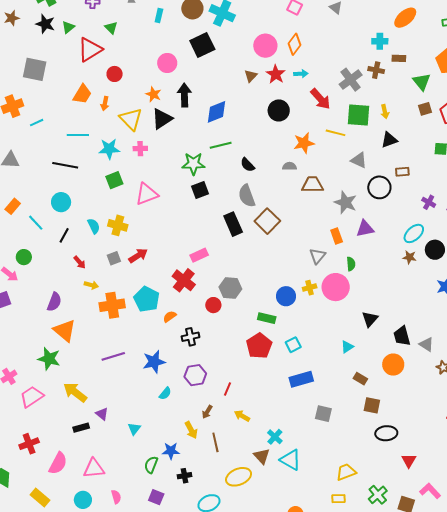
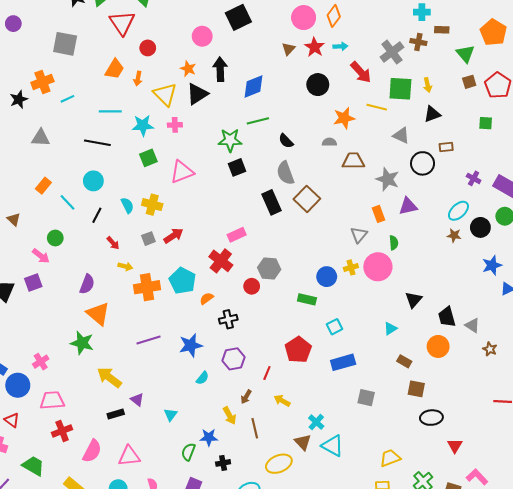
red triangle: (90, 50) -> (122, 23), turned -32
red pentagon: (259, 346) -> (298, 350), moved
pink trapezoid: (32, 397) -> (52, 400), moved, turned 30

